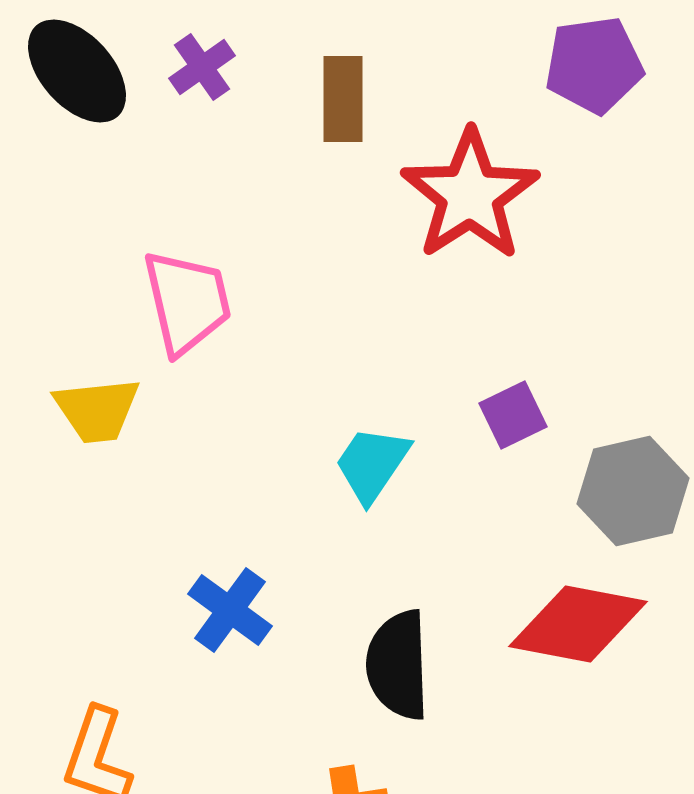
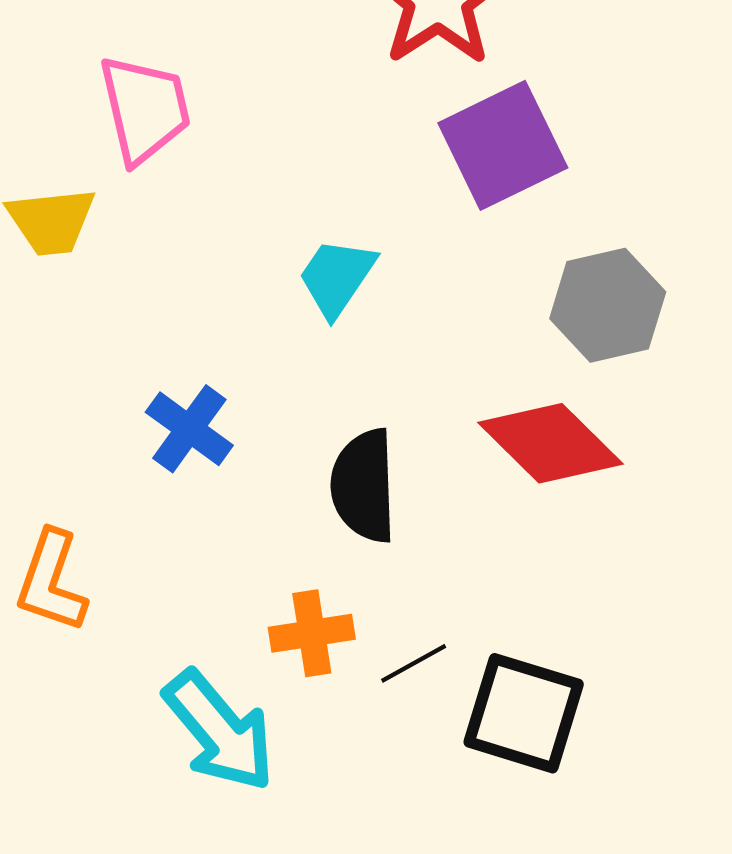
purple square: (513, 415) -> (503, 145), moved, size x1.8
red diamond: (578, 624) -> (551, 443), turned 34

